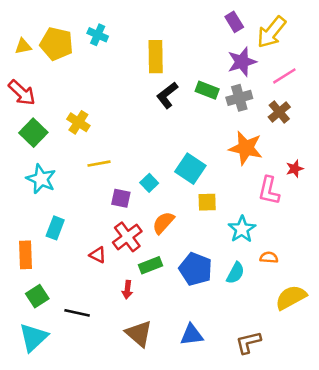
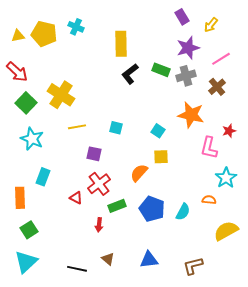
yellow arrow: (272, 32) -> (211, 25), size x0.6
yellow cross: (78, 122) -> (61, 95), size x1.5
cyan square: (190, 169) -> (158, 131), moved, size x0.6
cyan square: (149, 183) -> (116, 128), moved, turned -32
orange semicircle: (163, 223) -> (139, 173), moved
cyan star: (242, 229) -> (226, 178), moved
black line: (77, 313) -> (77, 269), moved
brown triangle: (139, 333) -> (108, 259), size x0.6

